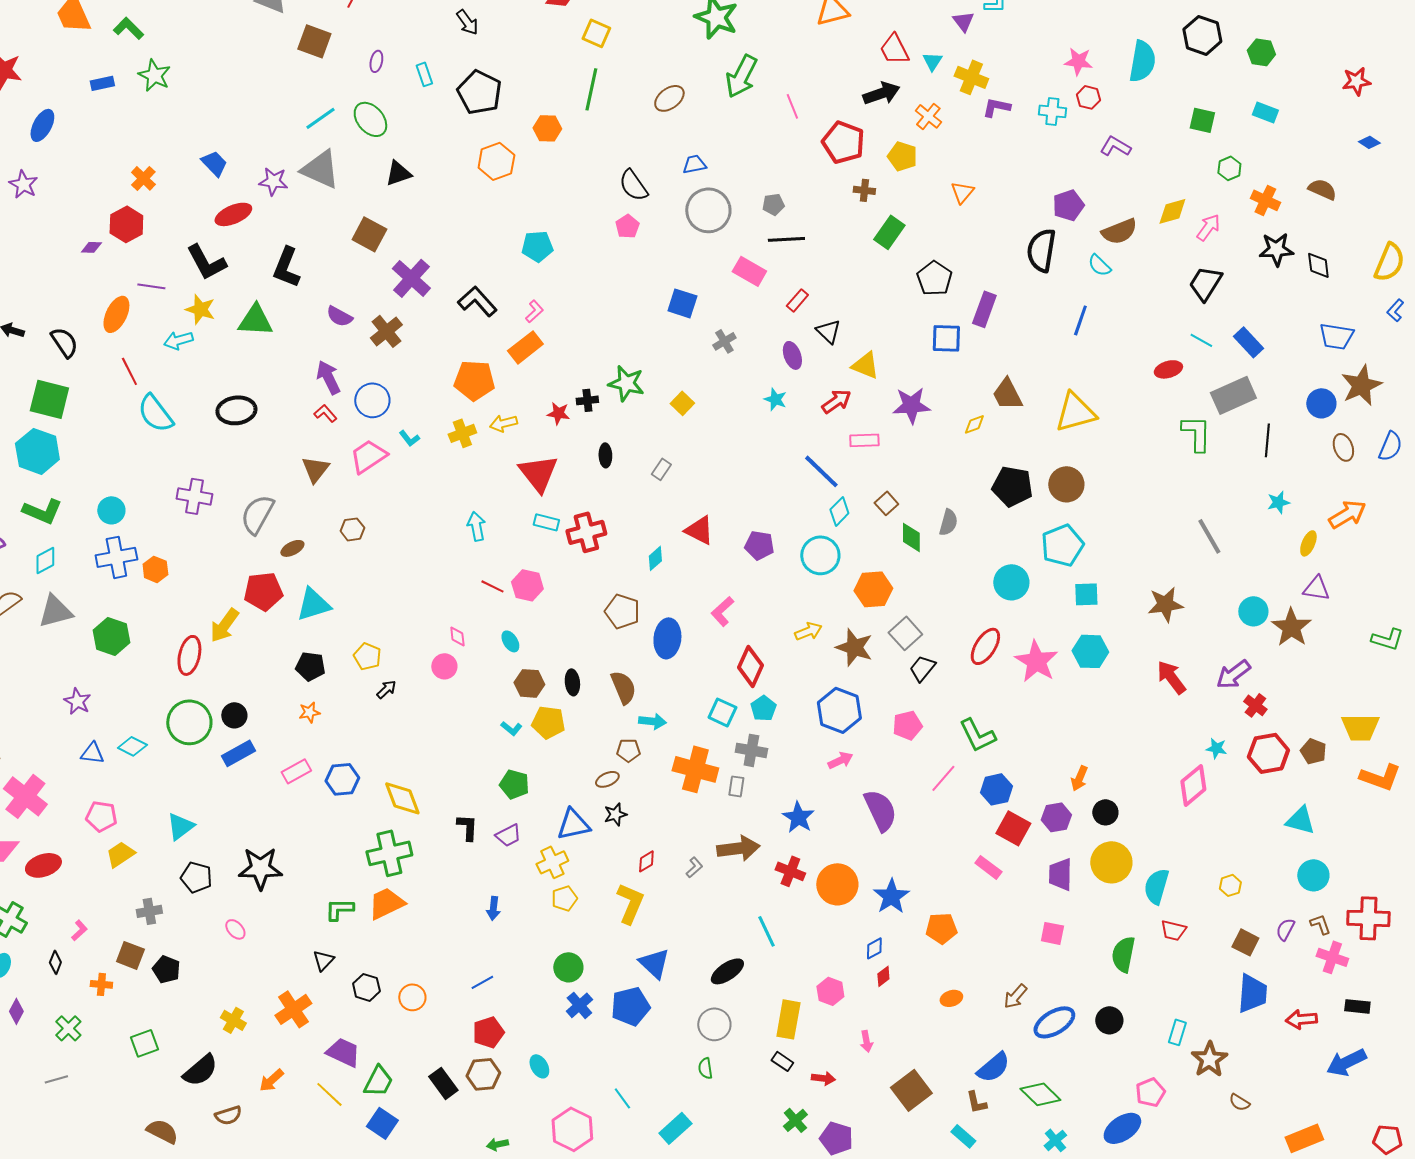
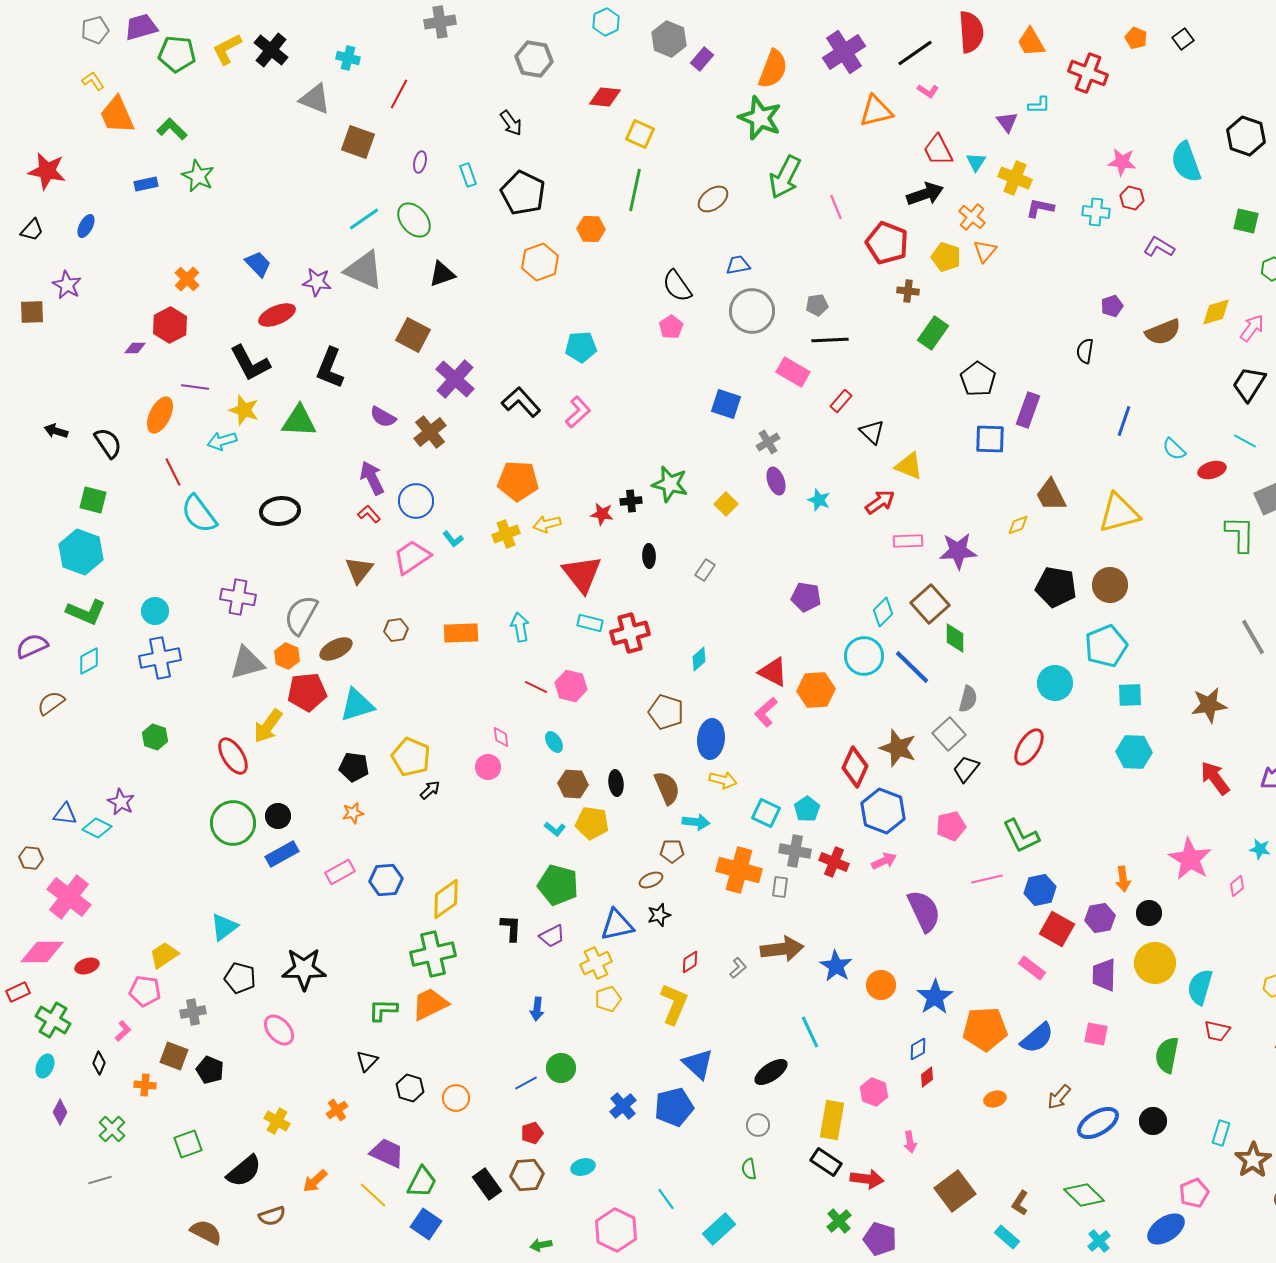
cyan semicircle: (1142, 61) -> (1186, 162), turned 150
blue ellipse: (42, 125) -> (86, 226), size x0.7
orange triangle: (962, 192) -> (985, 251), moved
purple pentagon: (1068, 205) -> (1112, 306), size x0.7
black semicircle: (1041, 250) -> (1085, 351), size x0.6
cyan semicircle: (1099, 265) -> (1174, 449), moved
pink L-shape: (534, 311) -> (578, 412), size x1.4
orange rectangle: (525, 347) -> (461, 633), moved, turned 36
purple ellipse: (792, 355) -> (776, 481), moved
green square: (49, 399) -> (93, 500), size x0.7
purple star: (911, 405) -> (958, 551), moved
blue line: (821, 471) -> (912, 667), moved
brown square: (886, 503) -> (930, 604), size x1.6
gray semicircle: (948, 522) -> (968, 699), moved
red triangle: (699, 530) -> (773, 672), moved
purple pentagon: (759, 545) -> (806, 597), moved
brown ellipse: (292, 548) -> (336, 649), size x1.4
orange hexagon: (155, 569) -> (287, 656), moved
orange hexagon: (873, 589) -> (816, 690), moved
gray triangle: (55, 611) -> (247, 663), moved
yellow arrow: (808, 631) -> (723, 780), moved, turned 36
green hexagon: (111, 636) -> (155, 737), size x0.7
red ellipse: (189, 655) -> (233, 756), turned -45
yellow pentagon: (367, 656) -> (411, 757), size x1.4
pink star: (1036, 661) -> (1190, 859), moved
red diamond: (750, 666) -> (855, 767), moved
cyan diamond: (132, 746) -> (97, 828), moved
blue triangle: (92, 753) -> (65, 814), moved
pink line: (943, 778) -> (987, 879), turned 36
orange arrow: (1079, 778) -> (1123, 879), turned -30
green pentagon: (514, 784) -> (558, 885), size x1.4
pink diamond: (1193, 785) -> (1237, 886), size x0.5
yellow diamond: (402, 798) -> (446, 899), turned 75
pink pentagon: (101, 816) -> (145, 991), moved
blue star: (798, 817) -> (836, 966), moved
red ellipse: (43, 865) -> (87, 966), size x0.7
red cross: (790, 871) -> (834, 862), moved
orange circle: (837, 884) -> (881, 985), size x0.7
orange pentagon: (941, 928) -> (985, 1029), size x1.4
pink ellipse: (235, 929) -> (279, 1030), size x1.5
green circle: (568, 967) -> (561, 1068), moved
orange cross: (293, 1009) -> (337, 1110), size x0.6
gray circle: (714, 1024) -> (758, 1125), size x0.7
red pentagon: (488, 1032) -> (532, 1133), size x0.7
black rectangle: (782, 1061) -> (826, 1162), size x1.4
cyan ellipse: (539, 1066) -> (583, 1167), turned -75
blue semicircle: (993, 1067) -> (1037, 1038), moved
red arrow: (823, 1078) -> (867, 1179), size x1.4
brown L-shape: (976, 1102) -> (1020, 1203), turned 45

